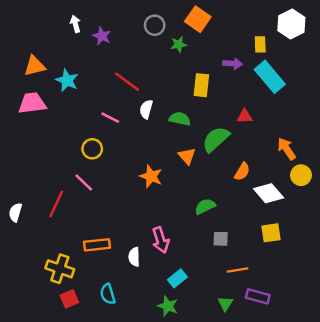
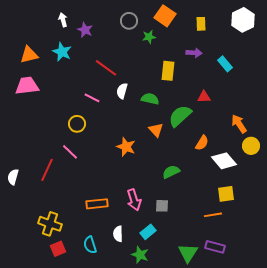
yellow rectangle: (260, 44) -> (201, 24), moved
cyan rectangle: (270, 77) -> (225, 64), size x0.6
cyan star: (67, 80) -> (62, 52), moved
gray square: (221, 239) -> (162, 206), moved
orange rectangle: (97, 245) -> (97, 204), moved
white semicircle: (134, 257) -> (118, 234), moved
orange line: (237, 270) -> (213, 215), moved
green triangle: (225, 304) -> (188, 253), size x1.5

